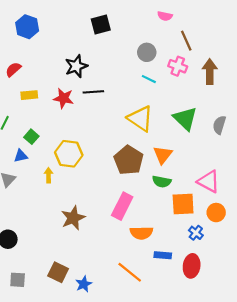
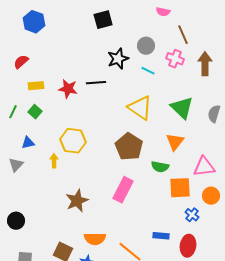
black star: (76, 66) -> (118, 59), moved
green square: (31, 137) -> (35, 112), moved
orange triangle: (163, 155) -> (175, 142), moved
pink triangle: (209, 182) -> (204, 167), turned -35
orange semicircle: (141, 233) -> (95, 239), moved

